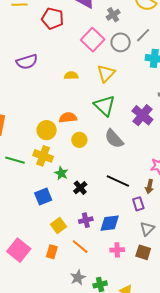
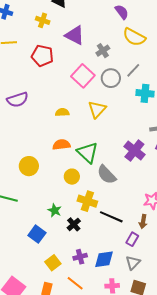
green triangle: (105, 106) -> (88, 153), moved
orange semicircle: (68, 118) -> (61, 145), moved
yellow circle: (47, 130) -> (29, 166), moved
yellow cross: (43, 156) -> (87, 201), moved
blue square: (43, 197) -> (37, 234), turned -30
purple rectangle: (138, 204) -> (132, 239), turned 48
gray triangle: (147, 229) -> (133, 263), moved

